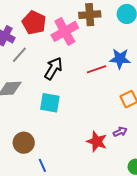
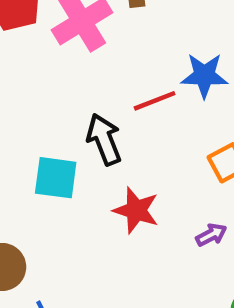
black arrow: (53, 68) -> (104, 139), moved, turned -50
red star: (97, 141) -> (136, 210), moved

